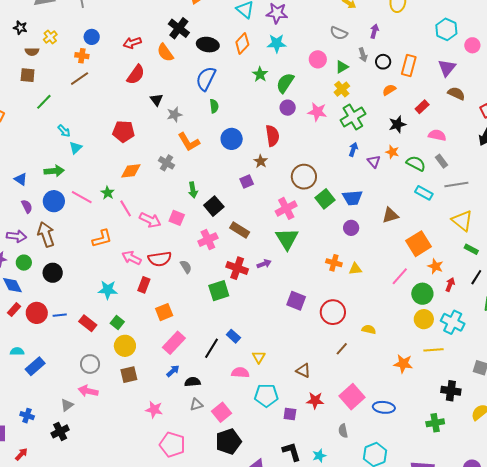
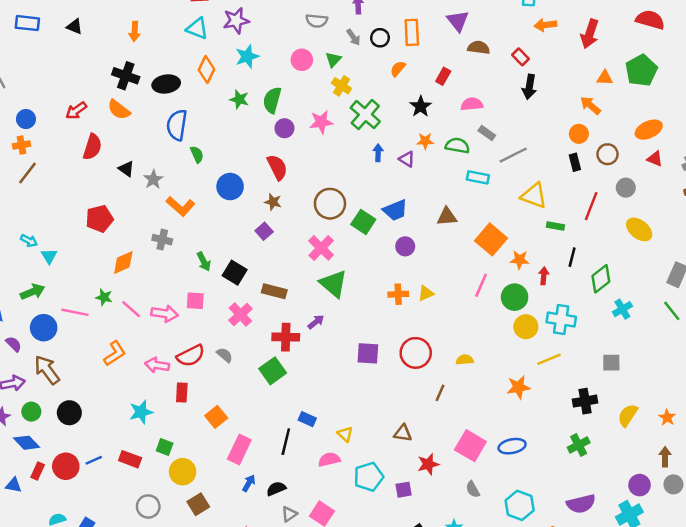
brown triangle: (390, 215) -> (447, 217), turned 30

